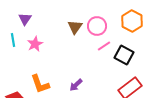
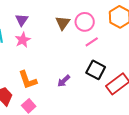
purple triangle: (25, 19) -> (22, 20), moved
black square: (124, 55) -> (96, 70), moved

